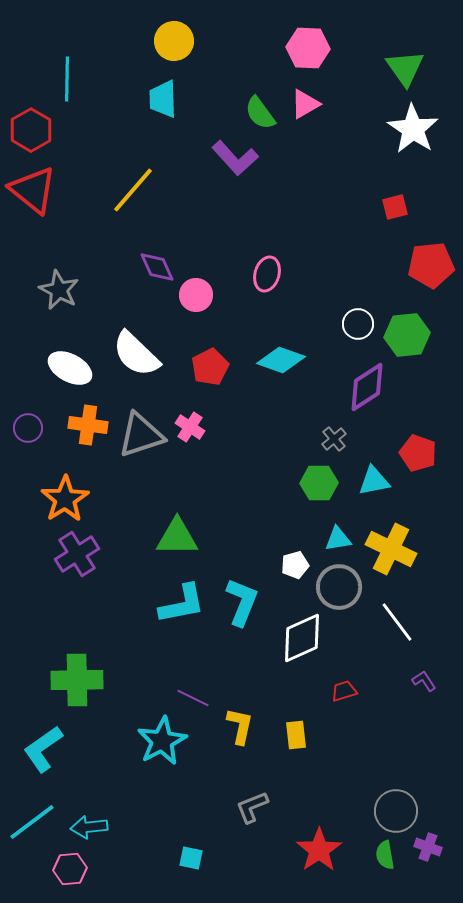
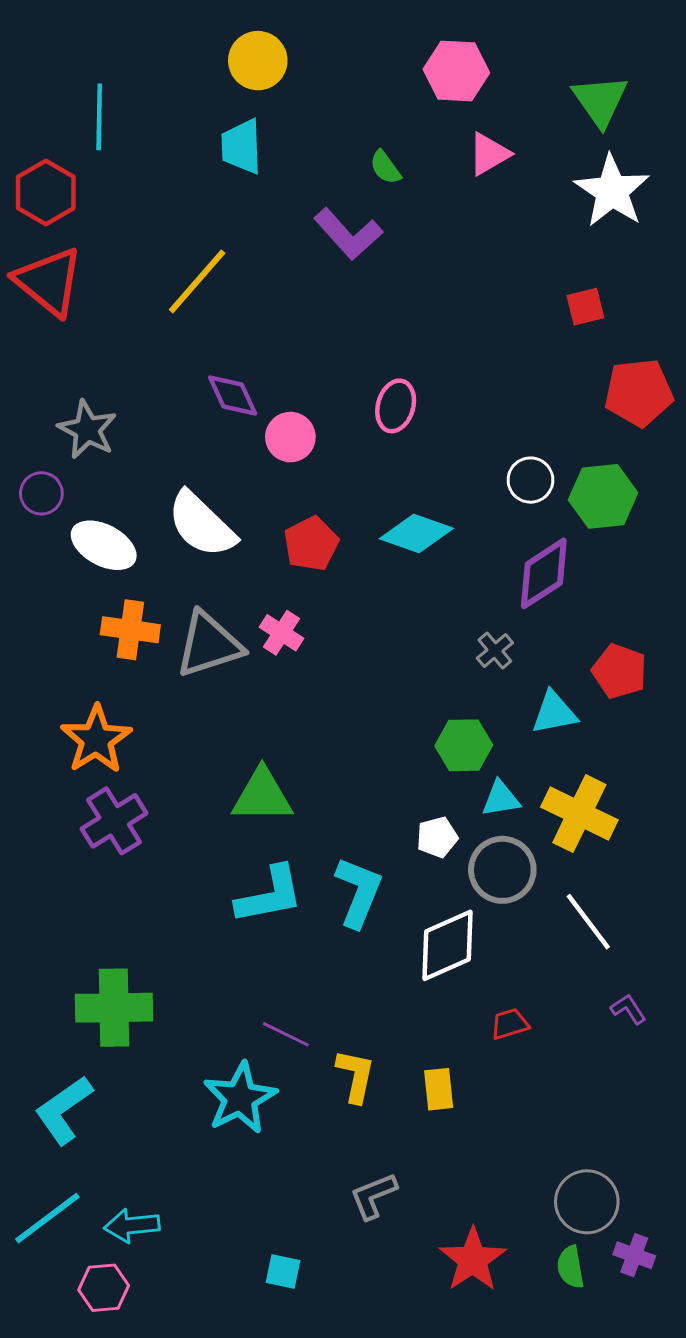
pink triangle: (305, 104) -> (489, 154), moved
green semicircle: (260, 113) -> (385, 167), size x0.7
purple circle: (28, 428) -> (41, 493), moved
green hexagon: (319, 483) -> (464, 745), moved

